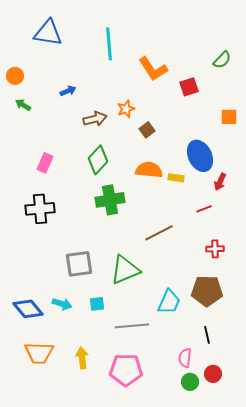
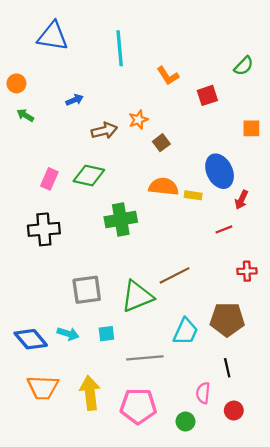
orange L-shape: (153, 69) -> (168, 76), size x0.7
green diamond: (98, 160) -> (89, 176), moved, turned 60
brown line: (159, 233) -> (175, 275), moved
red cross: (215, 249) -> (247, 271), moved
yellow arrow: (82, 358) -> (90, 393), size x1.4
green circle: (190, 382) -> (185, 421), moved

